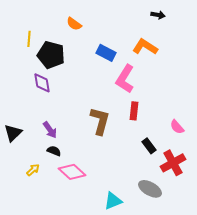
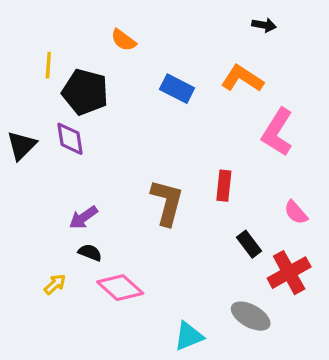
pink L-shape: (125, 79) -> (277, 132), moved
purple arrow: (50, 130) -> (83, 217), turned 90
black triangle: (13, 133) -> (22, 145), moved

